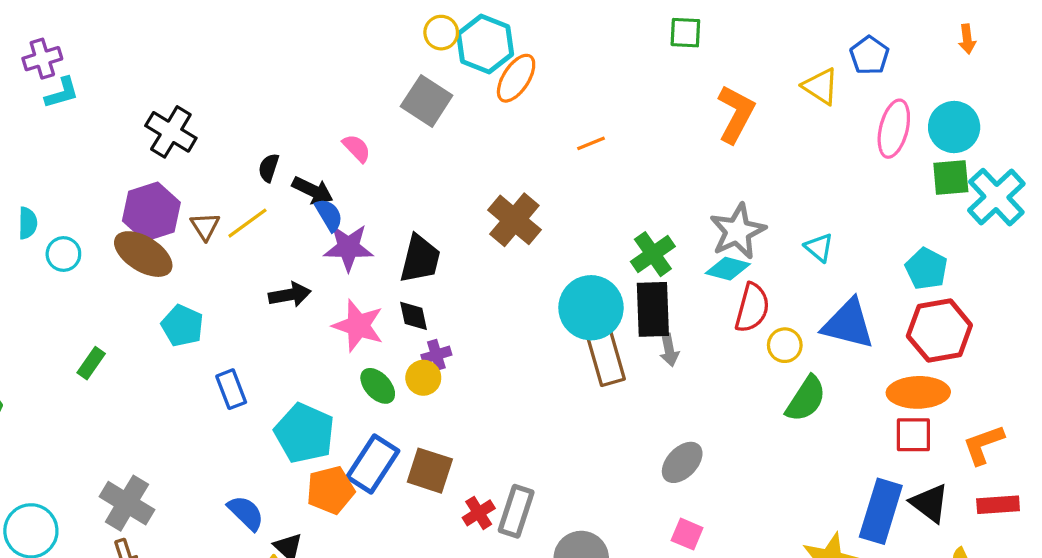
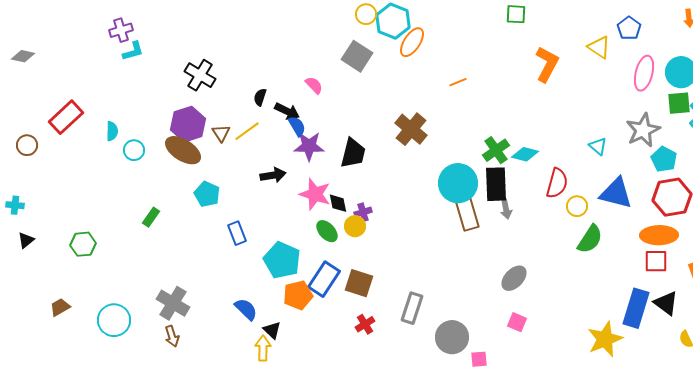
gray star: (738, 231) -> (643, 130), moved
cyan diamond: (728, 269) -> (525, 154), moved
black diamond: (414, 316) -> (338, 203), moved
red cross: (479, 513) -> (365, 324), moved

